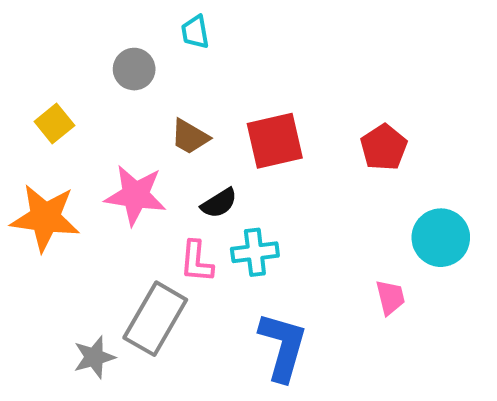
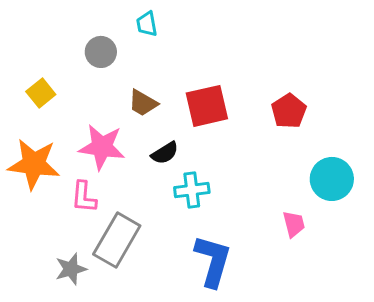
pink L-shape: (196, 262) -> (84, 197), moved

